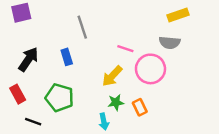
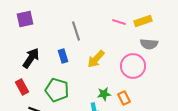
yellow rectangle: (178, 15) -> (143, 21), moved
pink line: (125, 49) -> (119, 22), moved
yellow arrow: (112, 76) -> (96, 59), moved

